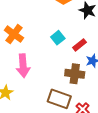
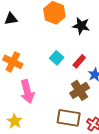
brown cross: (75, 74) -> (80, 90), turned -30

